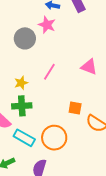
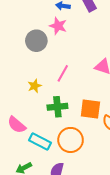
green cross: (22, 106) -> (57, 107), moved
orange square: (75, 108) -> (90, 109), size x1.5

